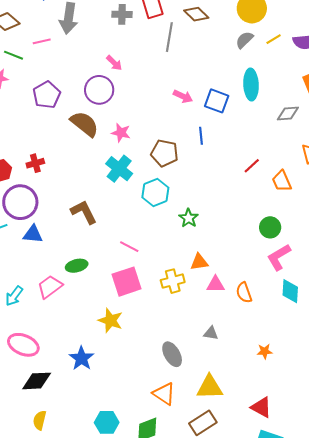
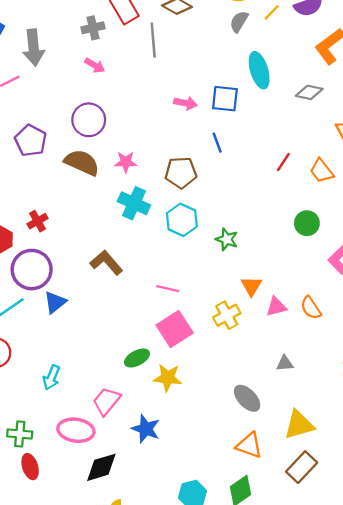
pink arrow: (114, 63) -> (95, 65), moved
gray diamond: (288, 113) -> (309, 92), turned 30
green circle: (270, 227) -> (307, 223), moved
blue triangle: (33, 234) -> (55, 302), turned -30
orange triangle: (199, 262) -> (251, 286), turned -36
green ellipse: (77, 266) -> (137, 358), moved
pink trapezoid: (50, 287) -> (107, 401), moved

